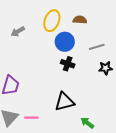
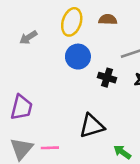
blue circle: (65, 42) -> (78, 57), moved
black cross: (68, 64) -> (107, 78), moved

